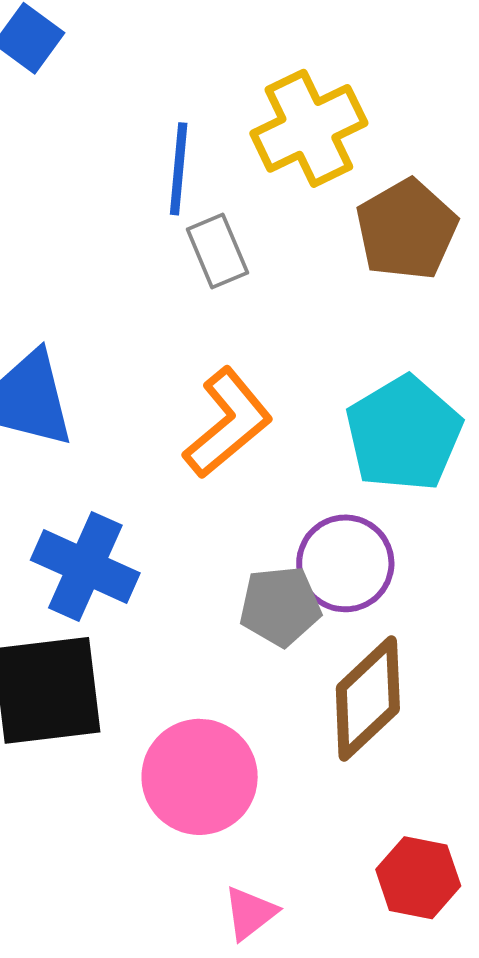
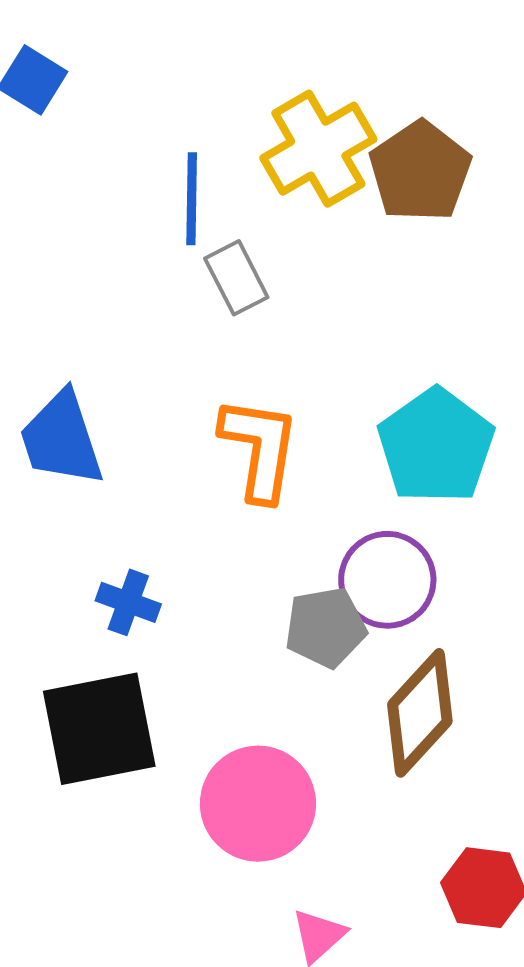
brown pentagon: (406, 230) -> (420, 171), moved
orange L-shape: (228, 423) -> (260, 449), turned -37
blue cross: (85, 567) -> (128, 602), size x0.6

